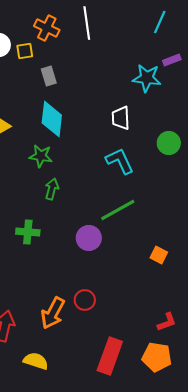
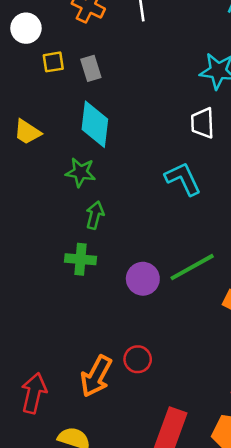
yellow square: (25, 51) -> (53, 62), moved
white trapezoid: (121, 118) -> (203, 123), moved
green line: (118, 210) -> (192, 267), moved
green cross: (28, 232) -> (81, 259), moved

